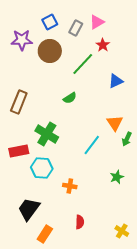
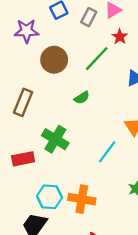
brown circle: (50, 51) -> (54, 60), moved
cyan hexagon: (42, 168) -> (50, 197), moved
orange cross: (70, 186) -> (82, 199), size x1.6

